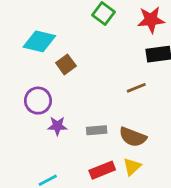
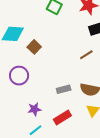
purple star: (57, 126) -> (34, 109), moved
red rectangle: (102, 170) -> (62, 117), moved

